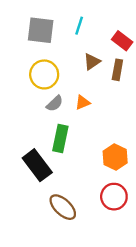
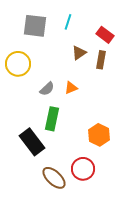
yellow circle: (44, 74) -> (18, 64), moved
red circle: (114, 197) -> (83, 169), moved

